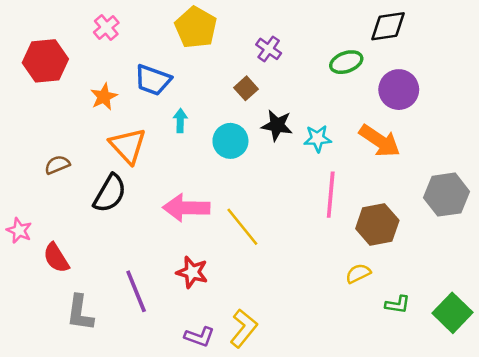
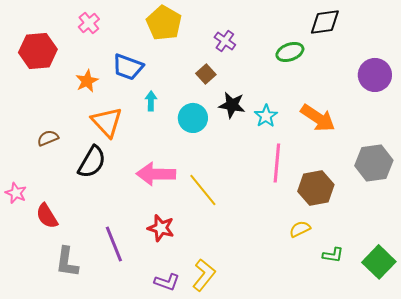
purple circle: (399, 90) -> (375, 75), moved
cyan star: (318, 138) -> (266, 116), turned -30

